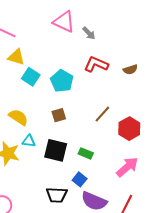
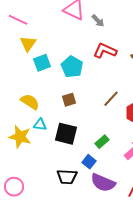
yellow triangle: (16, 57) -> (28, 44), turned 48
cyan square: (31, 77) -> (42, 63), turned 36
green rectangle: (86, 153) -> (102, 142), moved, turned -64

